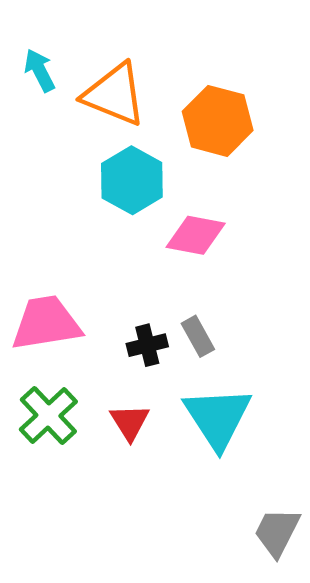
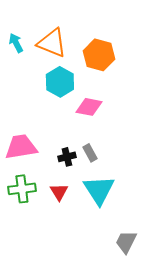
cyan arrow: (40, 70) -> (16, 43), moved
green cross: (48, 415) -> (22, 189), turned 36

